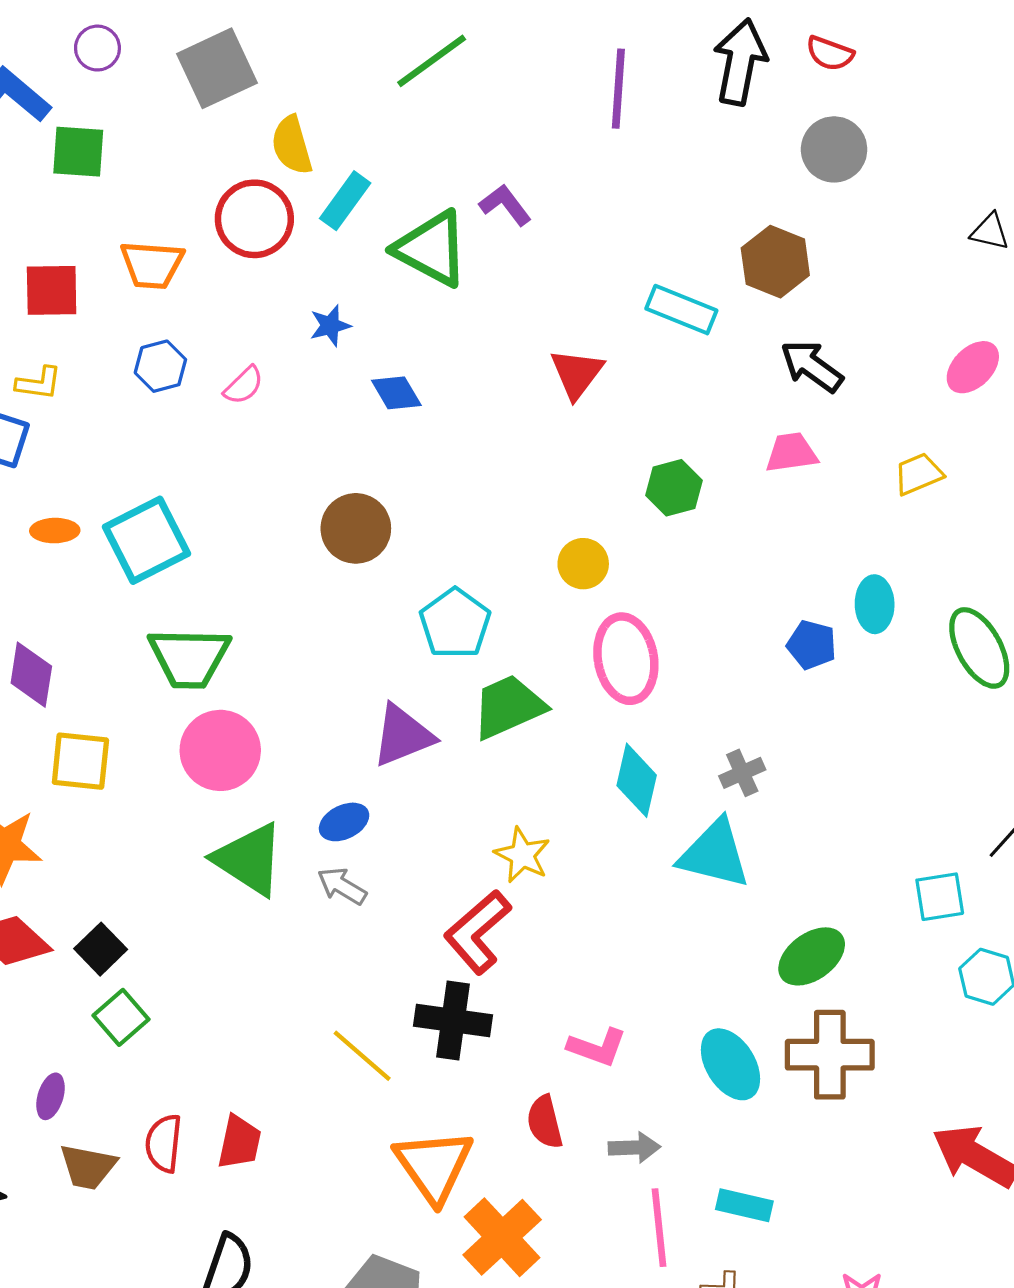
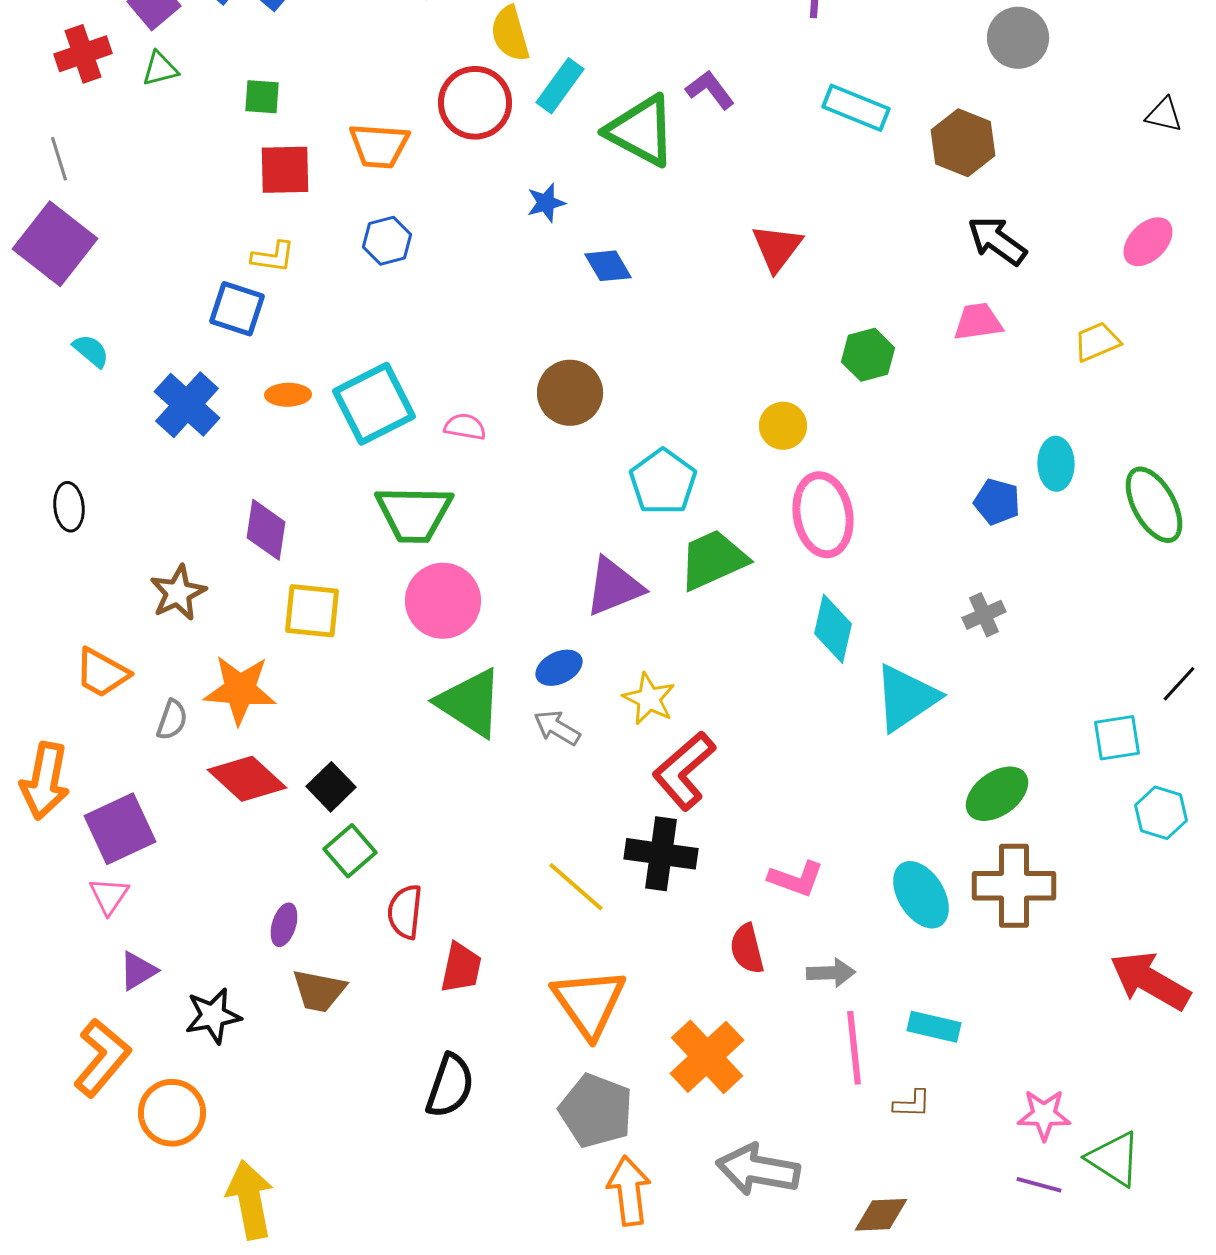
green square: (78, 152) -> (262, 97), moved, size x0.7
cyan rectangle: (681, 310) -> (856, 108), moved
pink semicircle: (244, 385) -> (465, 427), moved, turned -126
gray cross: (742, 773) -> (984, 615), moved
cyan triangle: (714, 854) -> (906, 698), turned -48
yellow star: (522, 855) -> (649, 699), moved
red semicircle: (164, 1143) -> (405, 912), moved
orange triangle: (434, 1166) -> (589, 1003), moved

